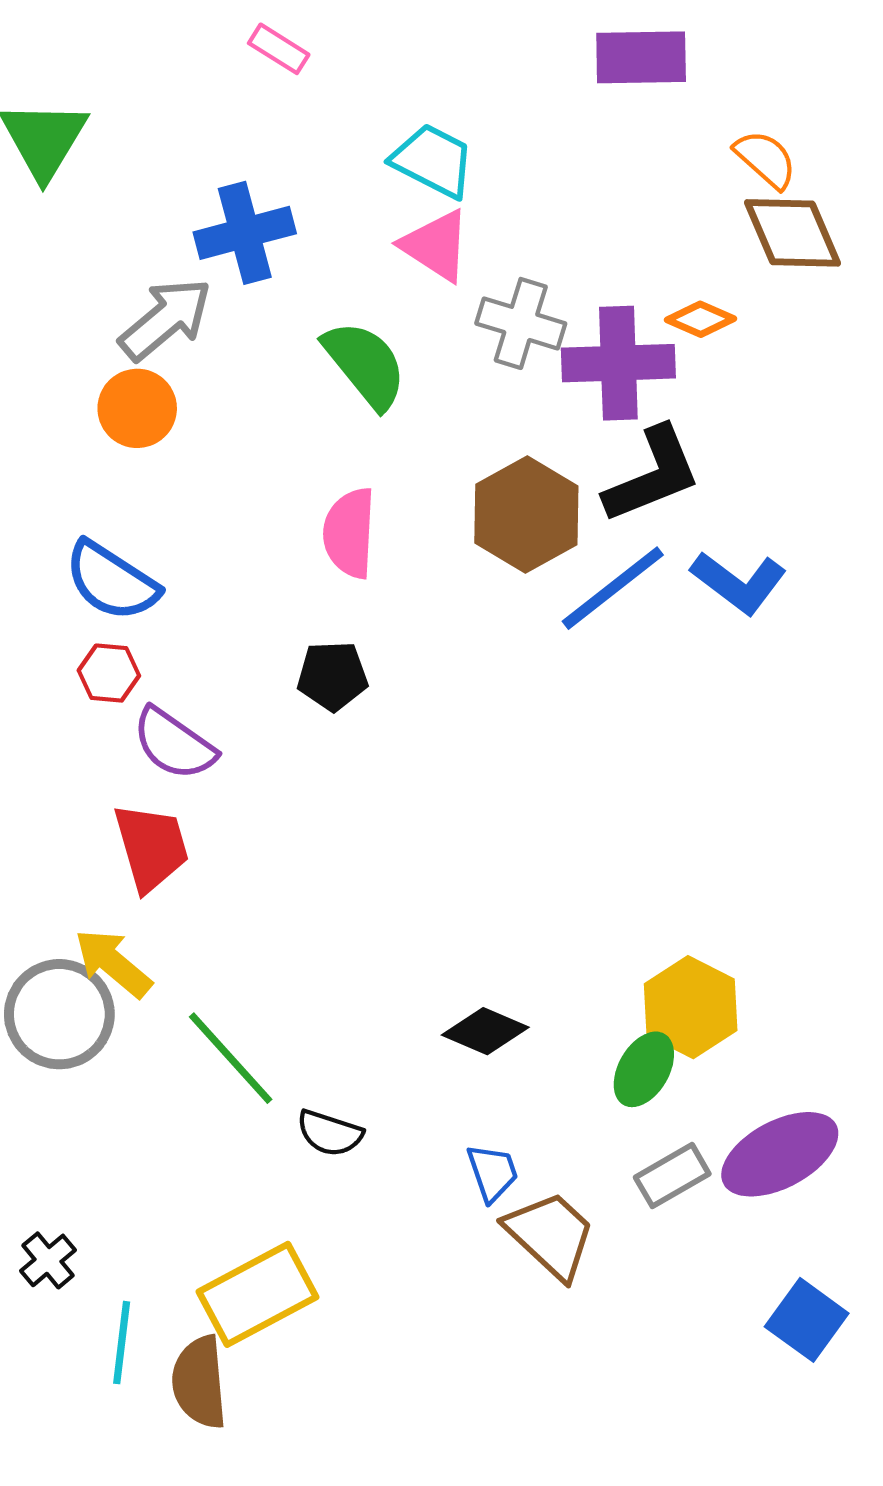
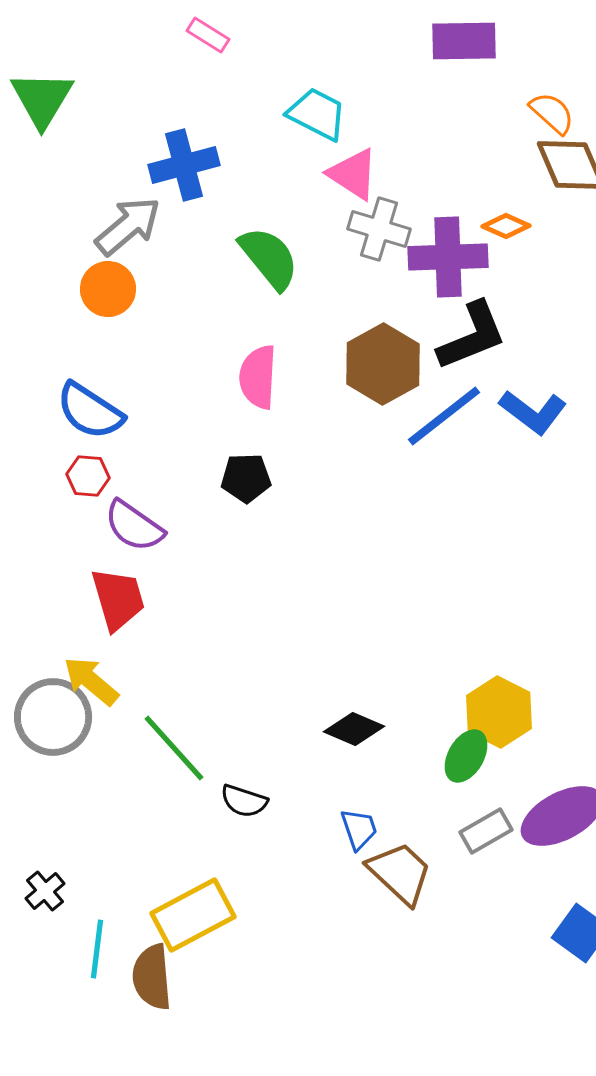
pink triangle: (436, 246) -> (353, 174), moved

